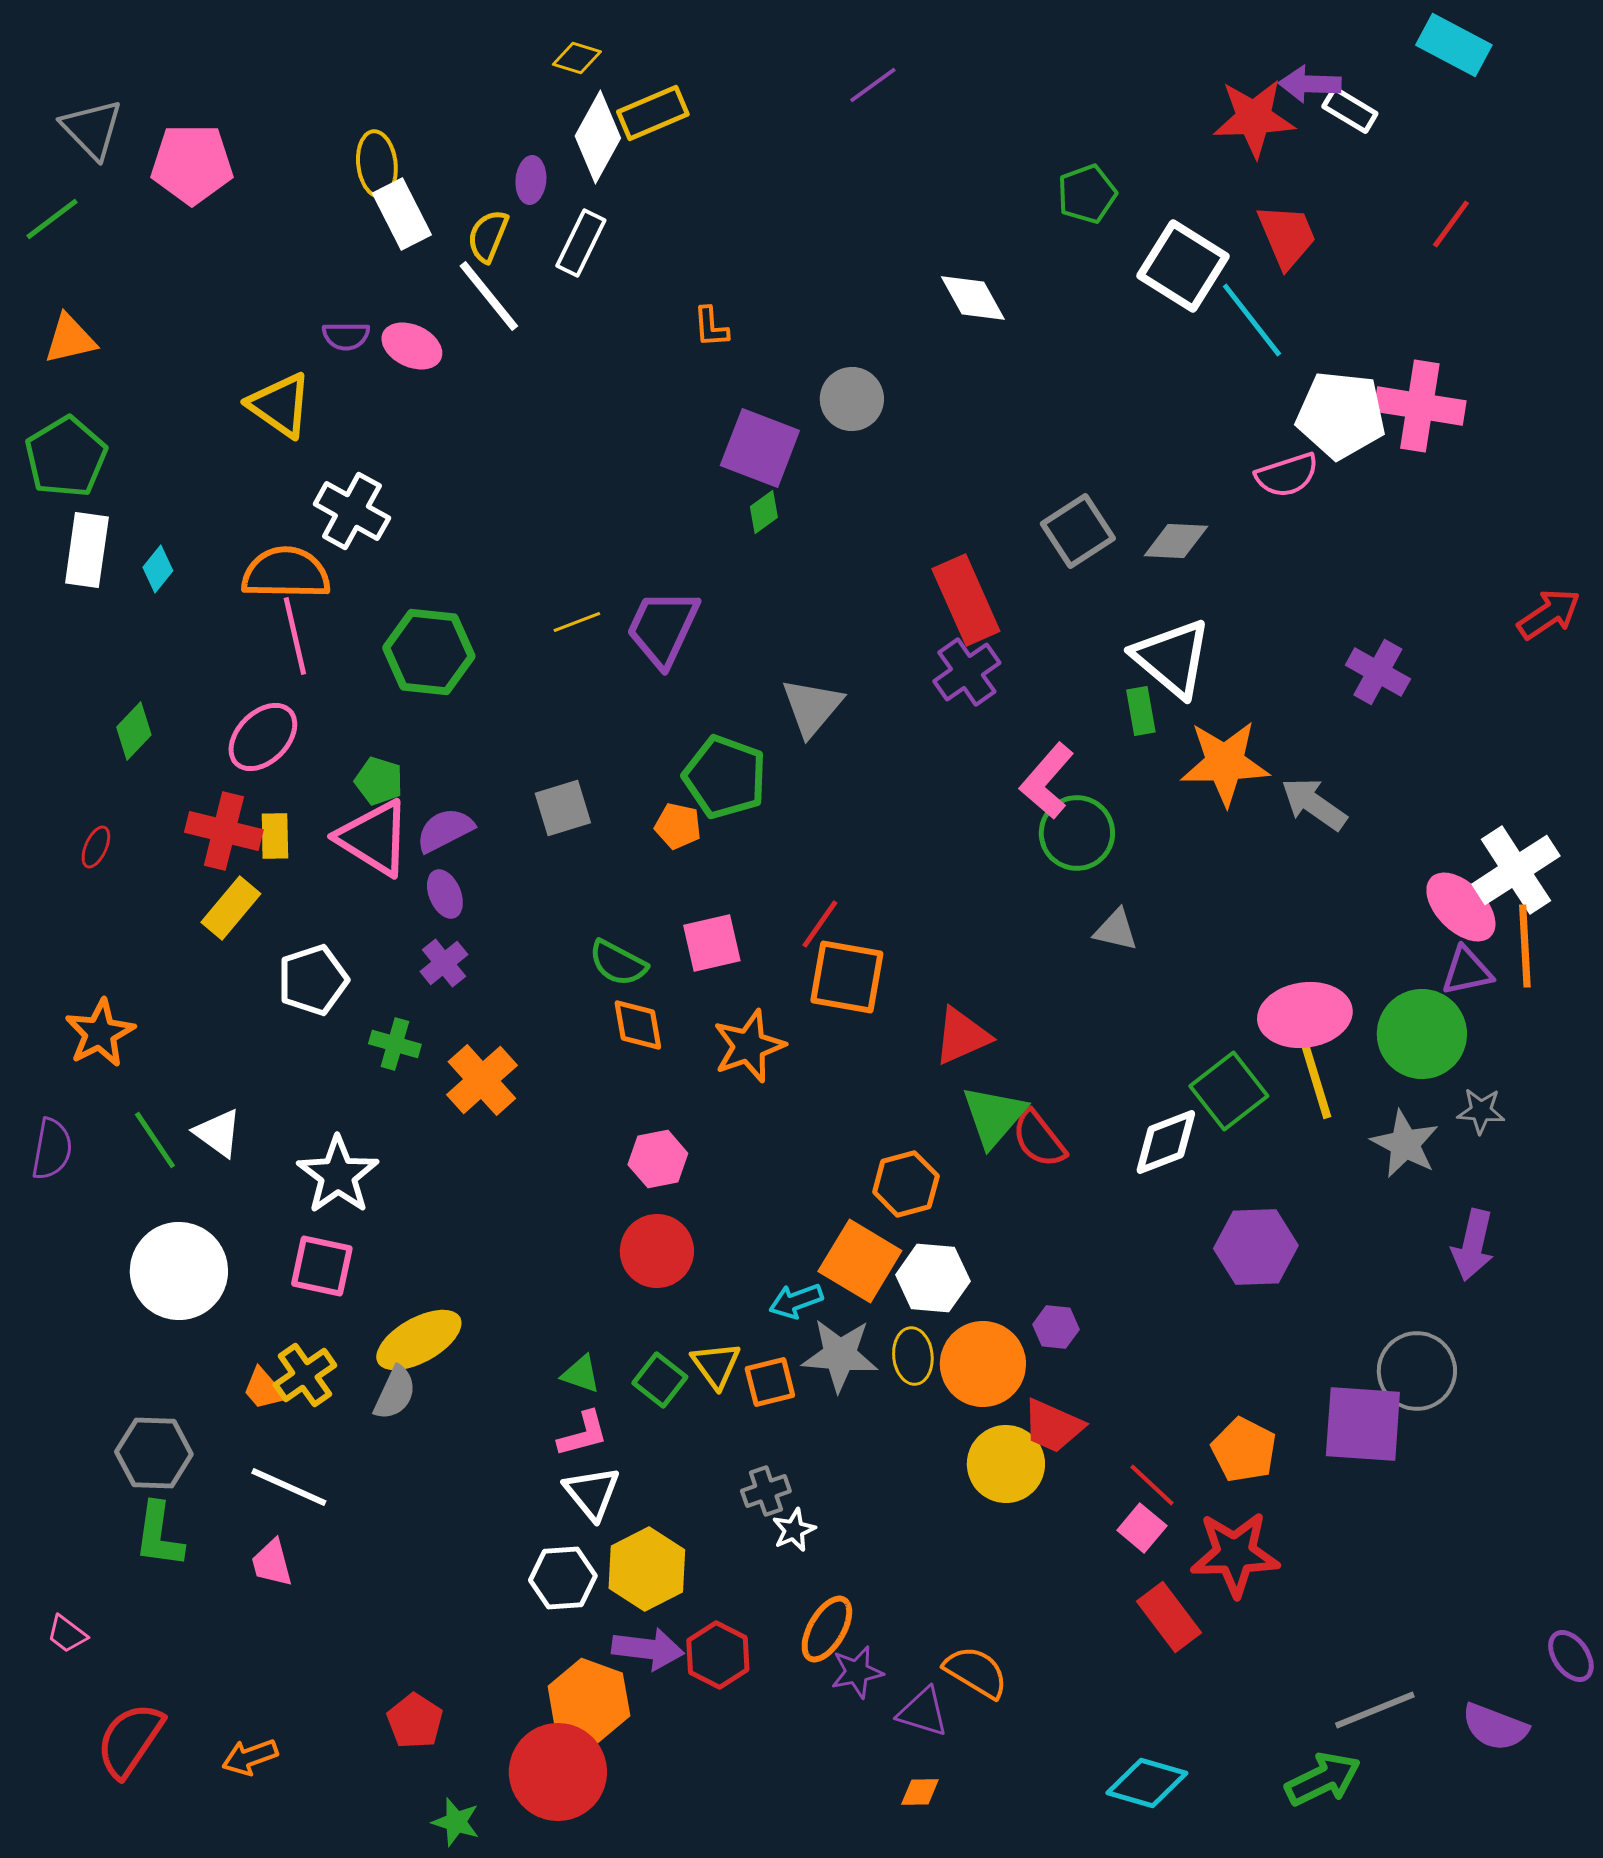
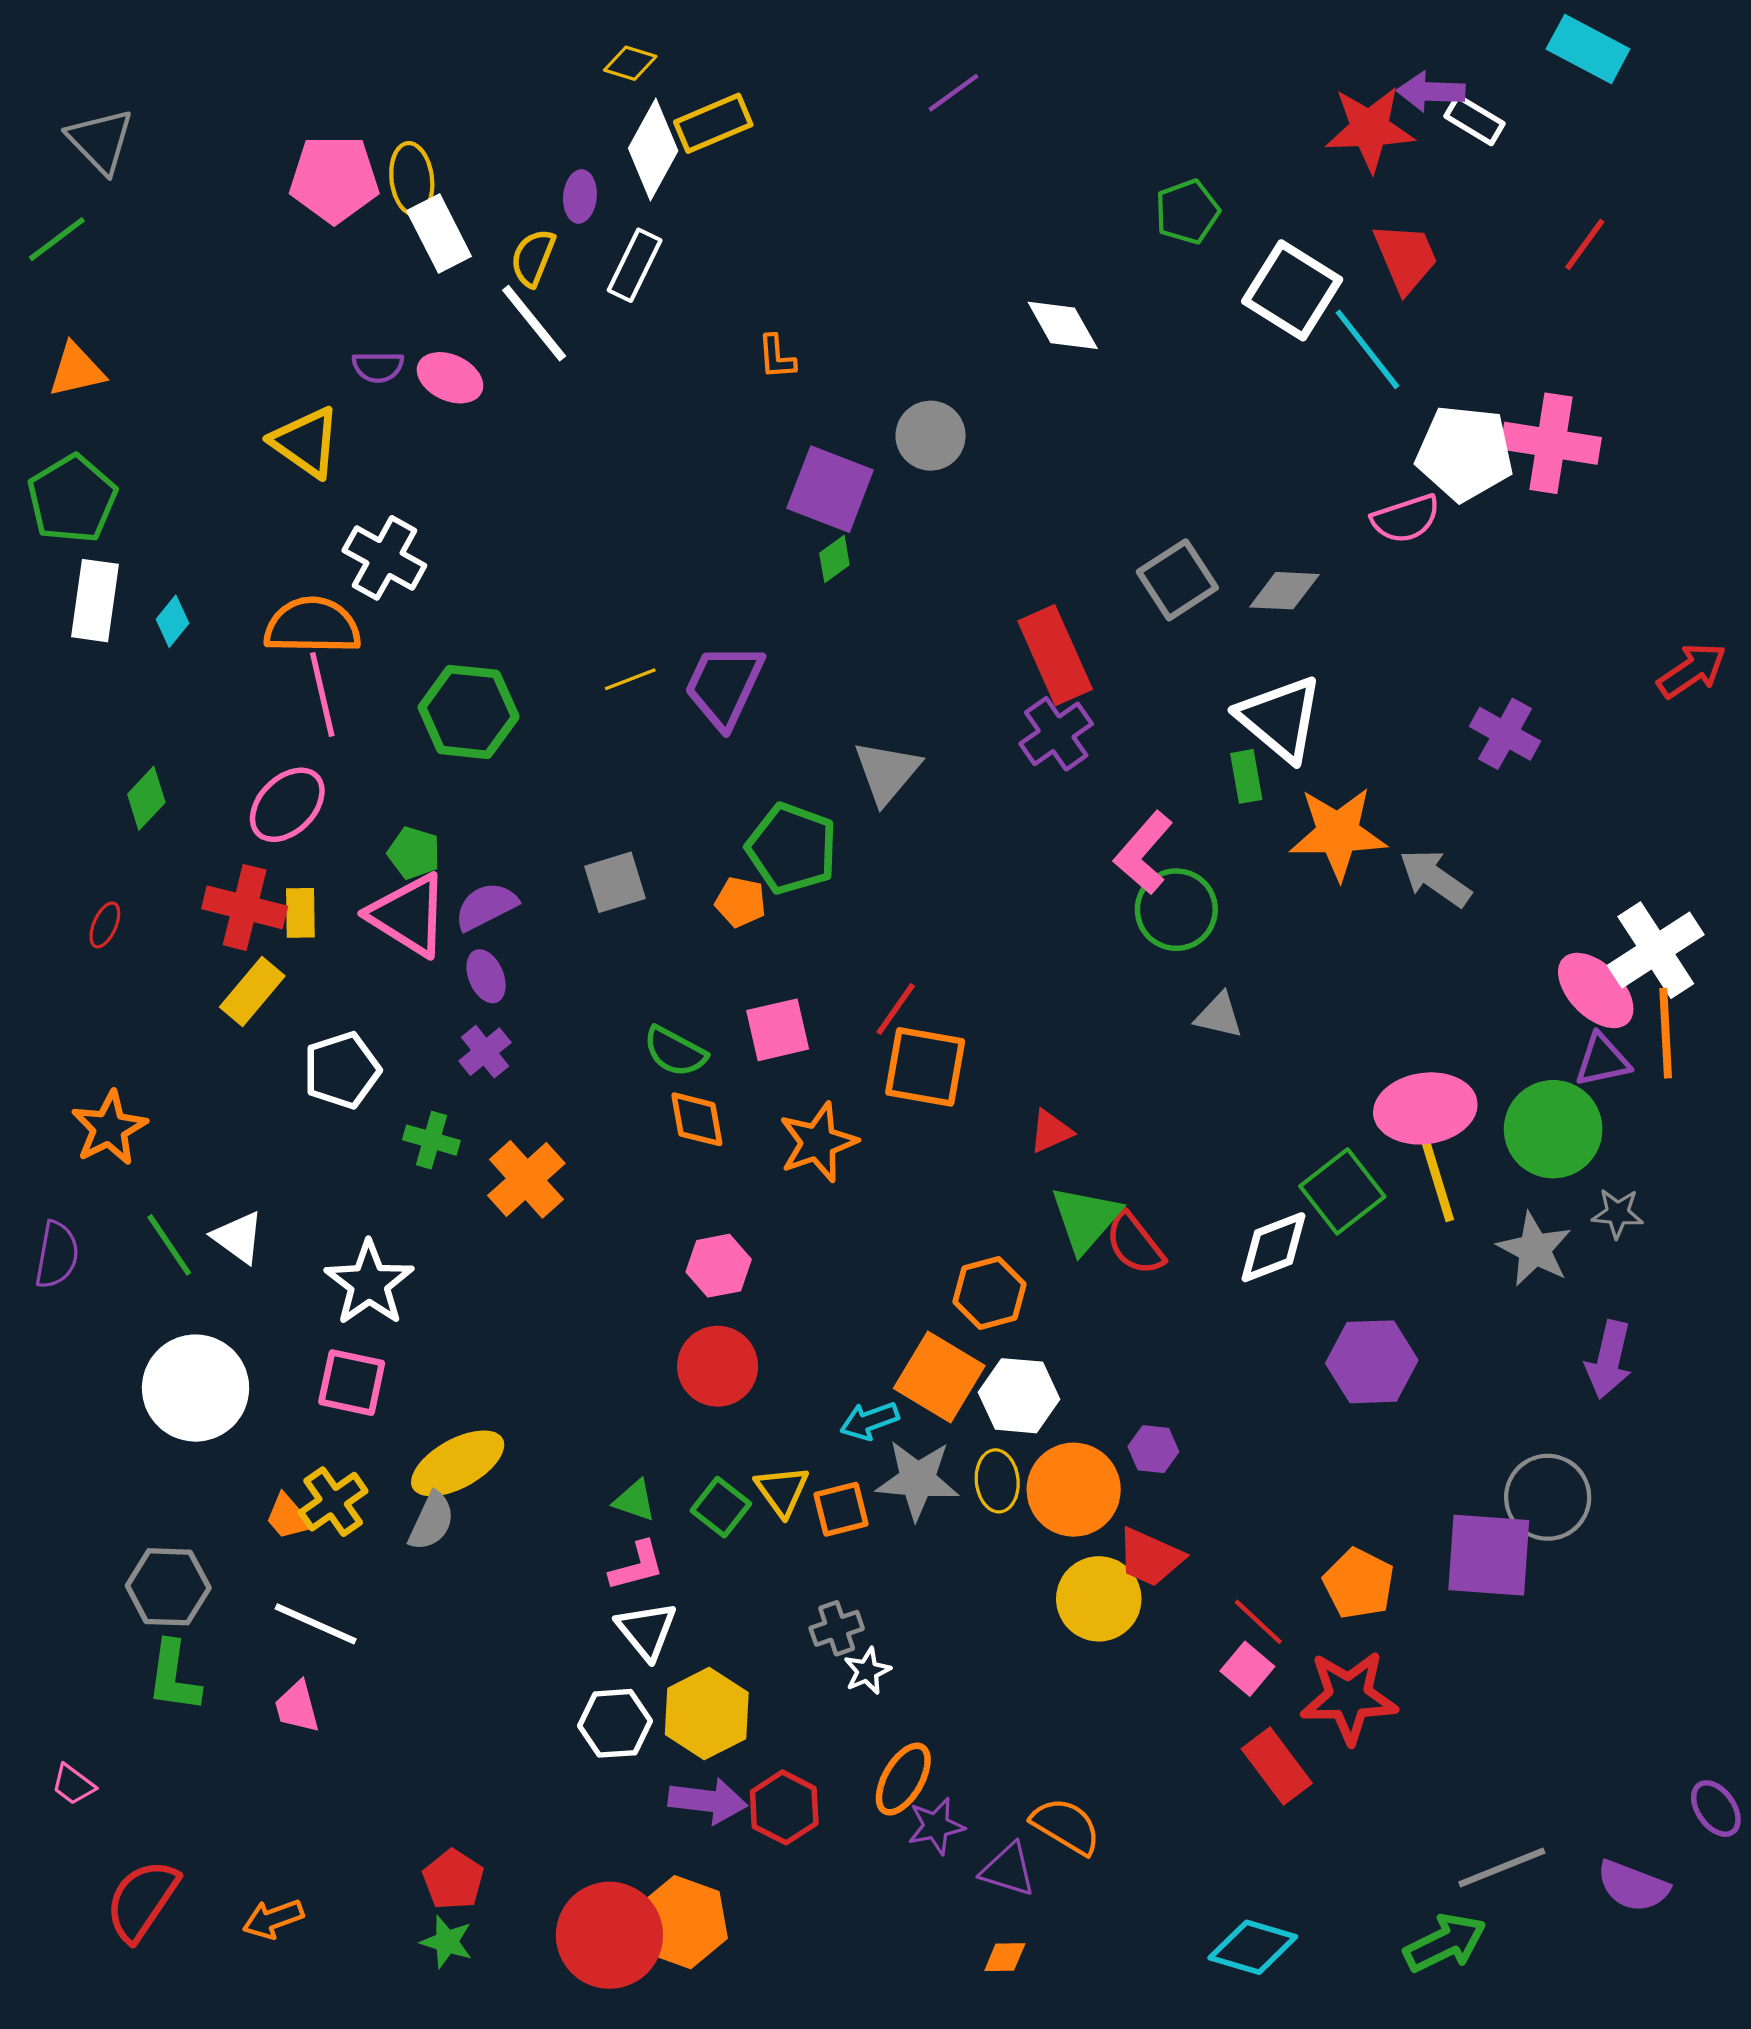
pink pentagon: (192, 164) -> (334, 179), moved
red triangle: (962, 1036) -> (1051, 1131), size x0.7
orange hexagon: (589, 1701) -> (683, 1922), moved
green star: (456, 1822) -> (447, 1942), moved

